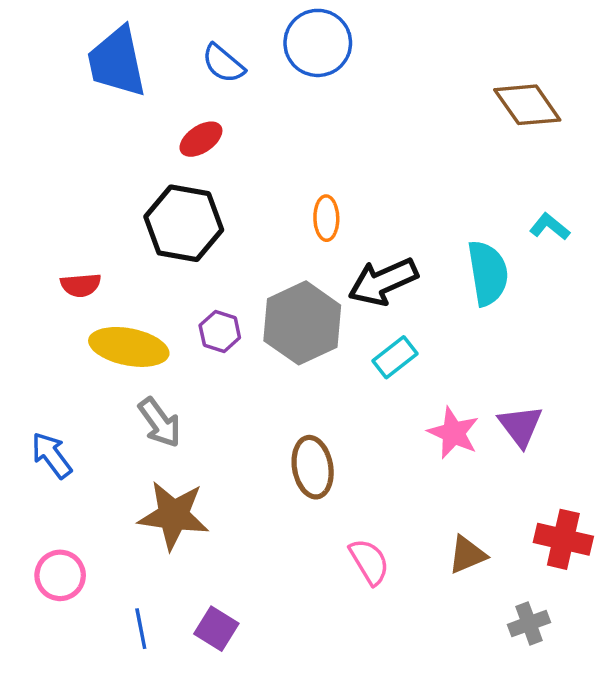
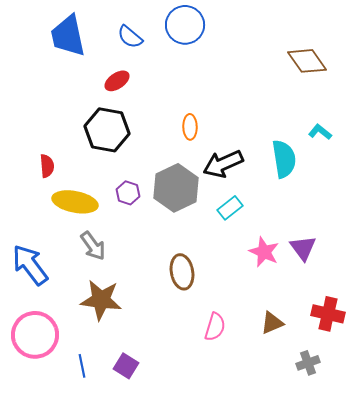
red semicircle: (81, 285) -> (47, 166), turned -90
blue arrow: (52, 455) -> (30, 265), size x1.5
pink semicircle: (369, 562) -> (215, 327), turned 48
pink circle: (60, 575) -> (35, 335), size x1.6

